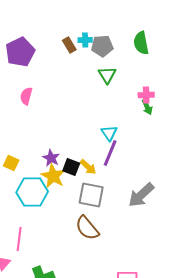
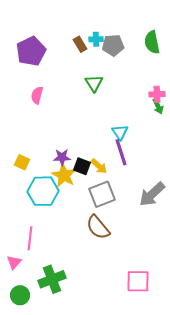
green triangle: (107, 75) -> (94, 83), moved
purple line: (110, 153) -> (121, 152), turned -40
purple star: (51, 158) -> (62, 157), turned -30
gray square: (91, 195) -> (102, 194), turned -32

